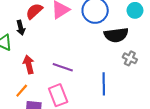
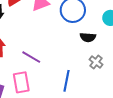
black semicircle: (116, 35) -> (88, 37), size x0.7

